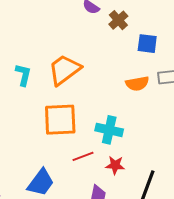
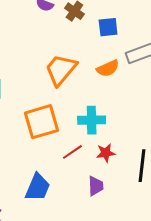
orange trapezoid: (65, 70) -> (61, 70), moved

